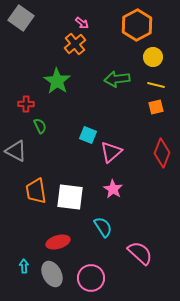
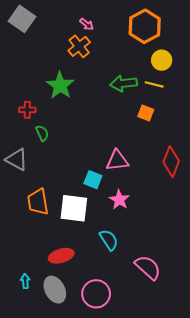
yellow line: (156, 85) -> (154, 84), moved
orange square: (156, 107) -> (146, 113), moved, turned 35
cyan square: (88, 135) -> (93, 180), moved
pink triangle: (111, 152) -> (117, 161), turned 35

